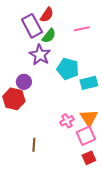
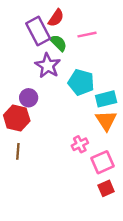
pink line: (82, 29) -> (87, 35), moved
green semicircle: (49, 36) -> (58, 43), turned -84
orange triangle: (89, 118) -> (106, 120), moved
brown line: (34, 145) -> (18, 151), moved

